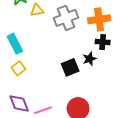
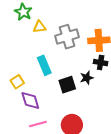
cyan rectangle: (15, 44) -> (44, 65), moved
purple diamond: (19, 103) -> (30, 101), moved

